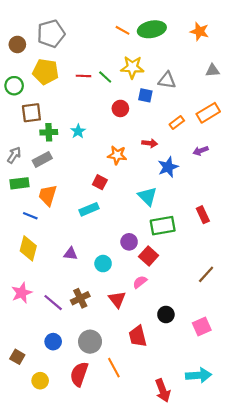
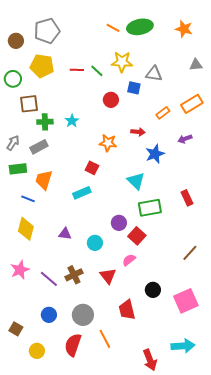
pink square: (202, 326) -> (186, 301), size x1.4

